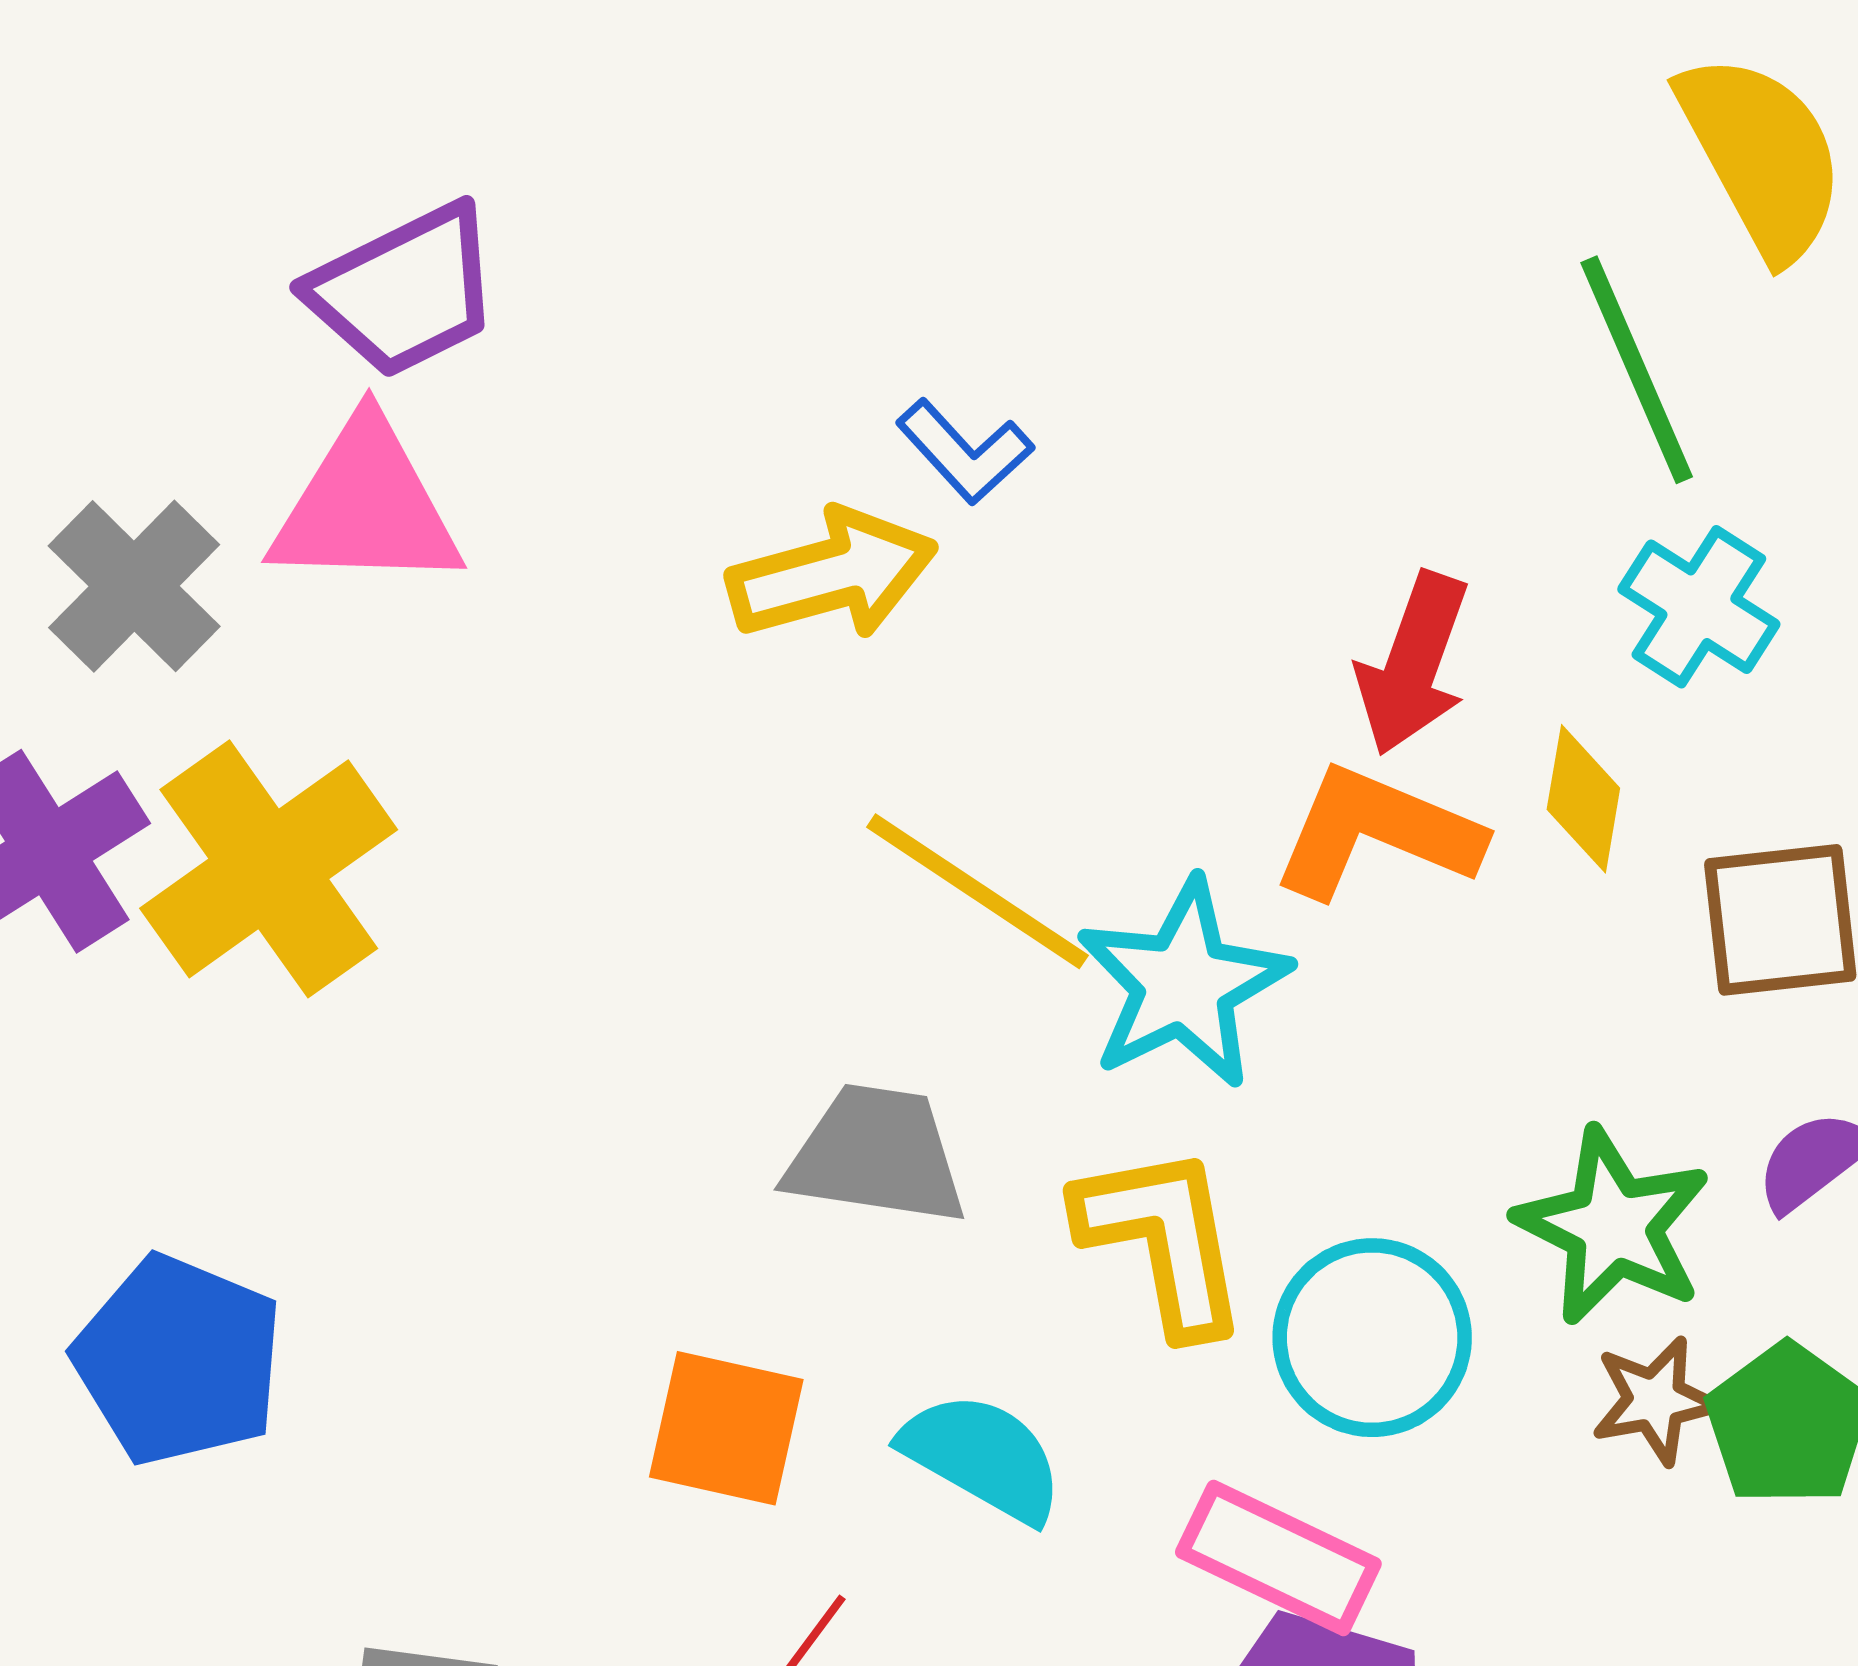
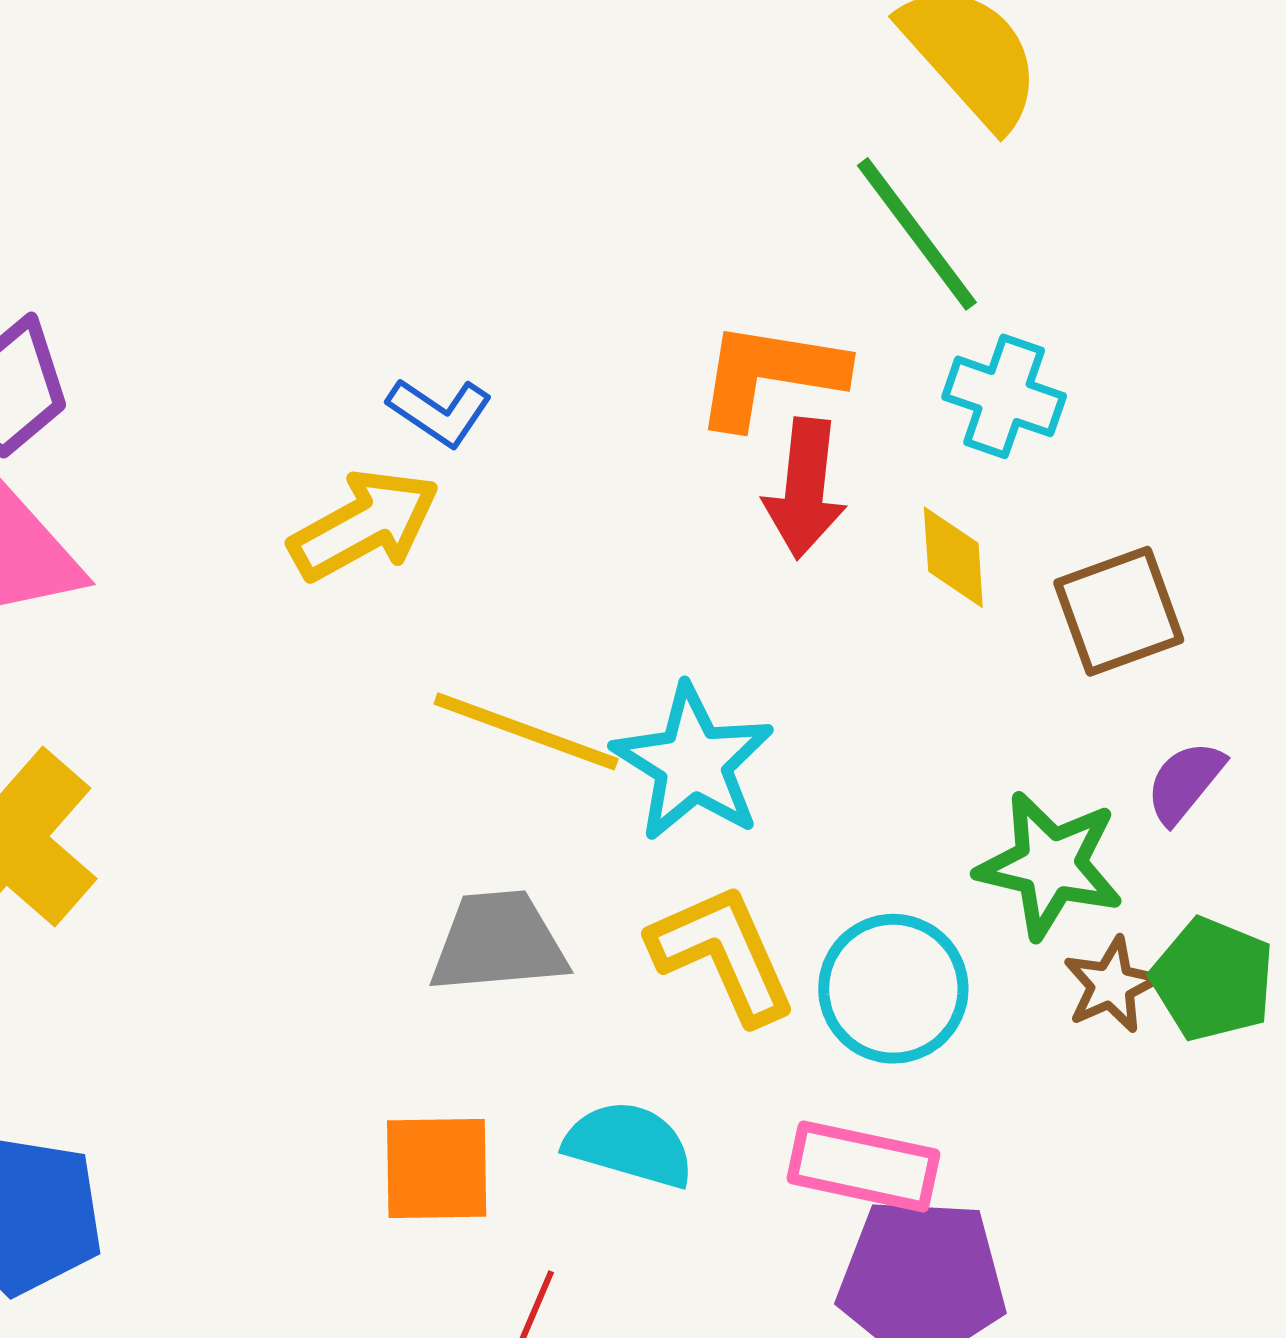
orange L-shape: (1377, 833) -> (770, 374), moved

